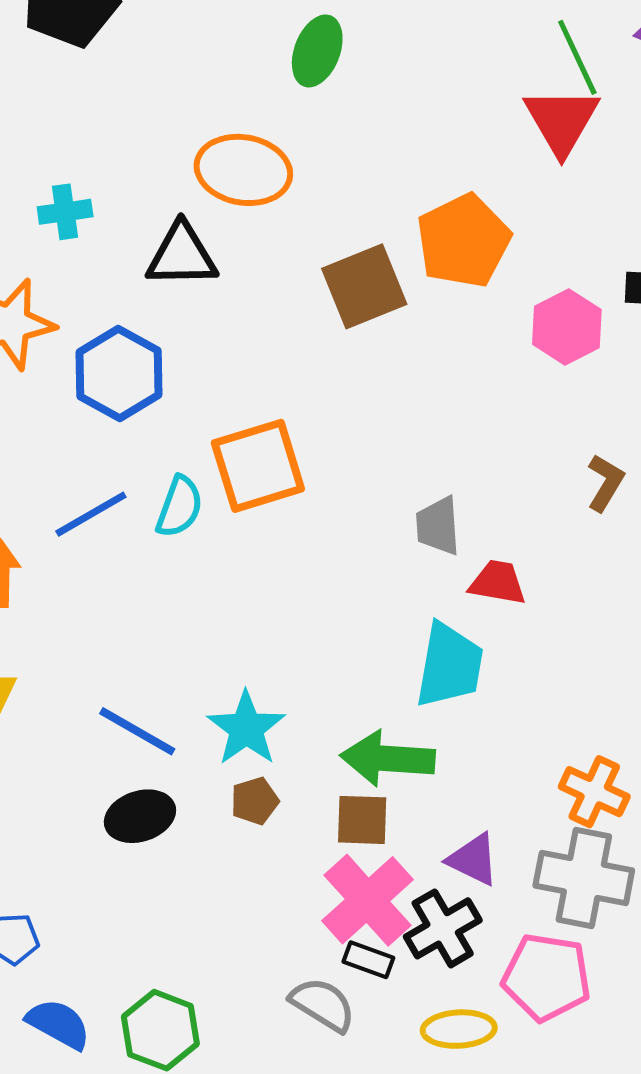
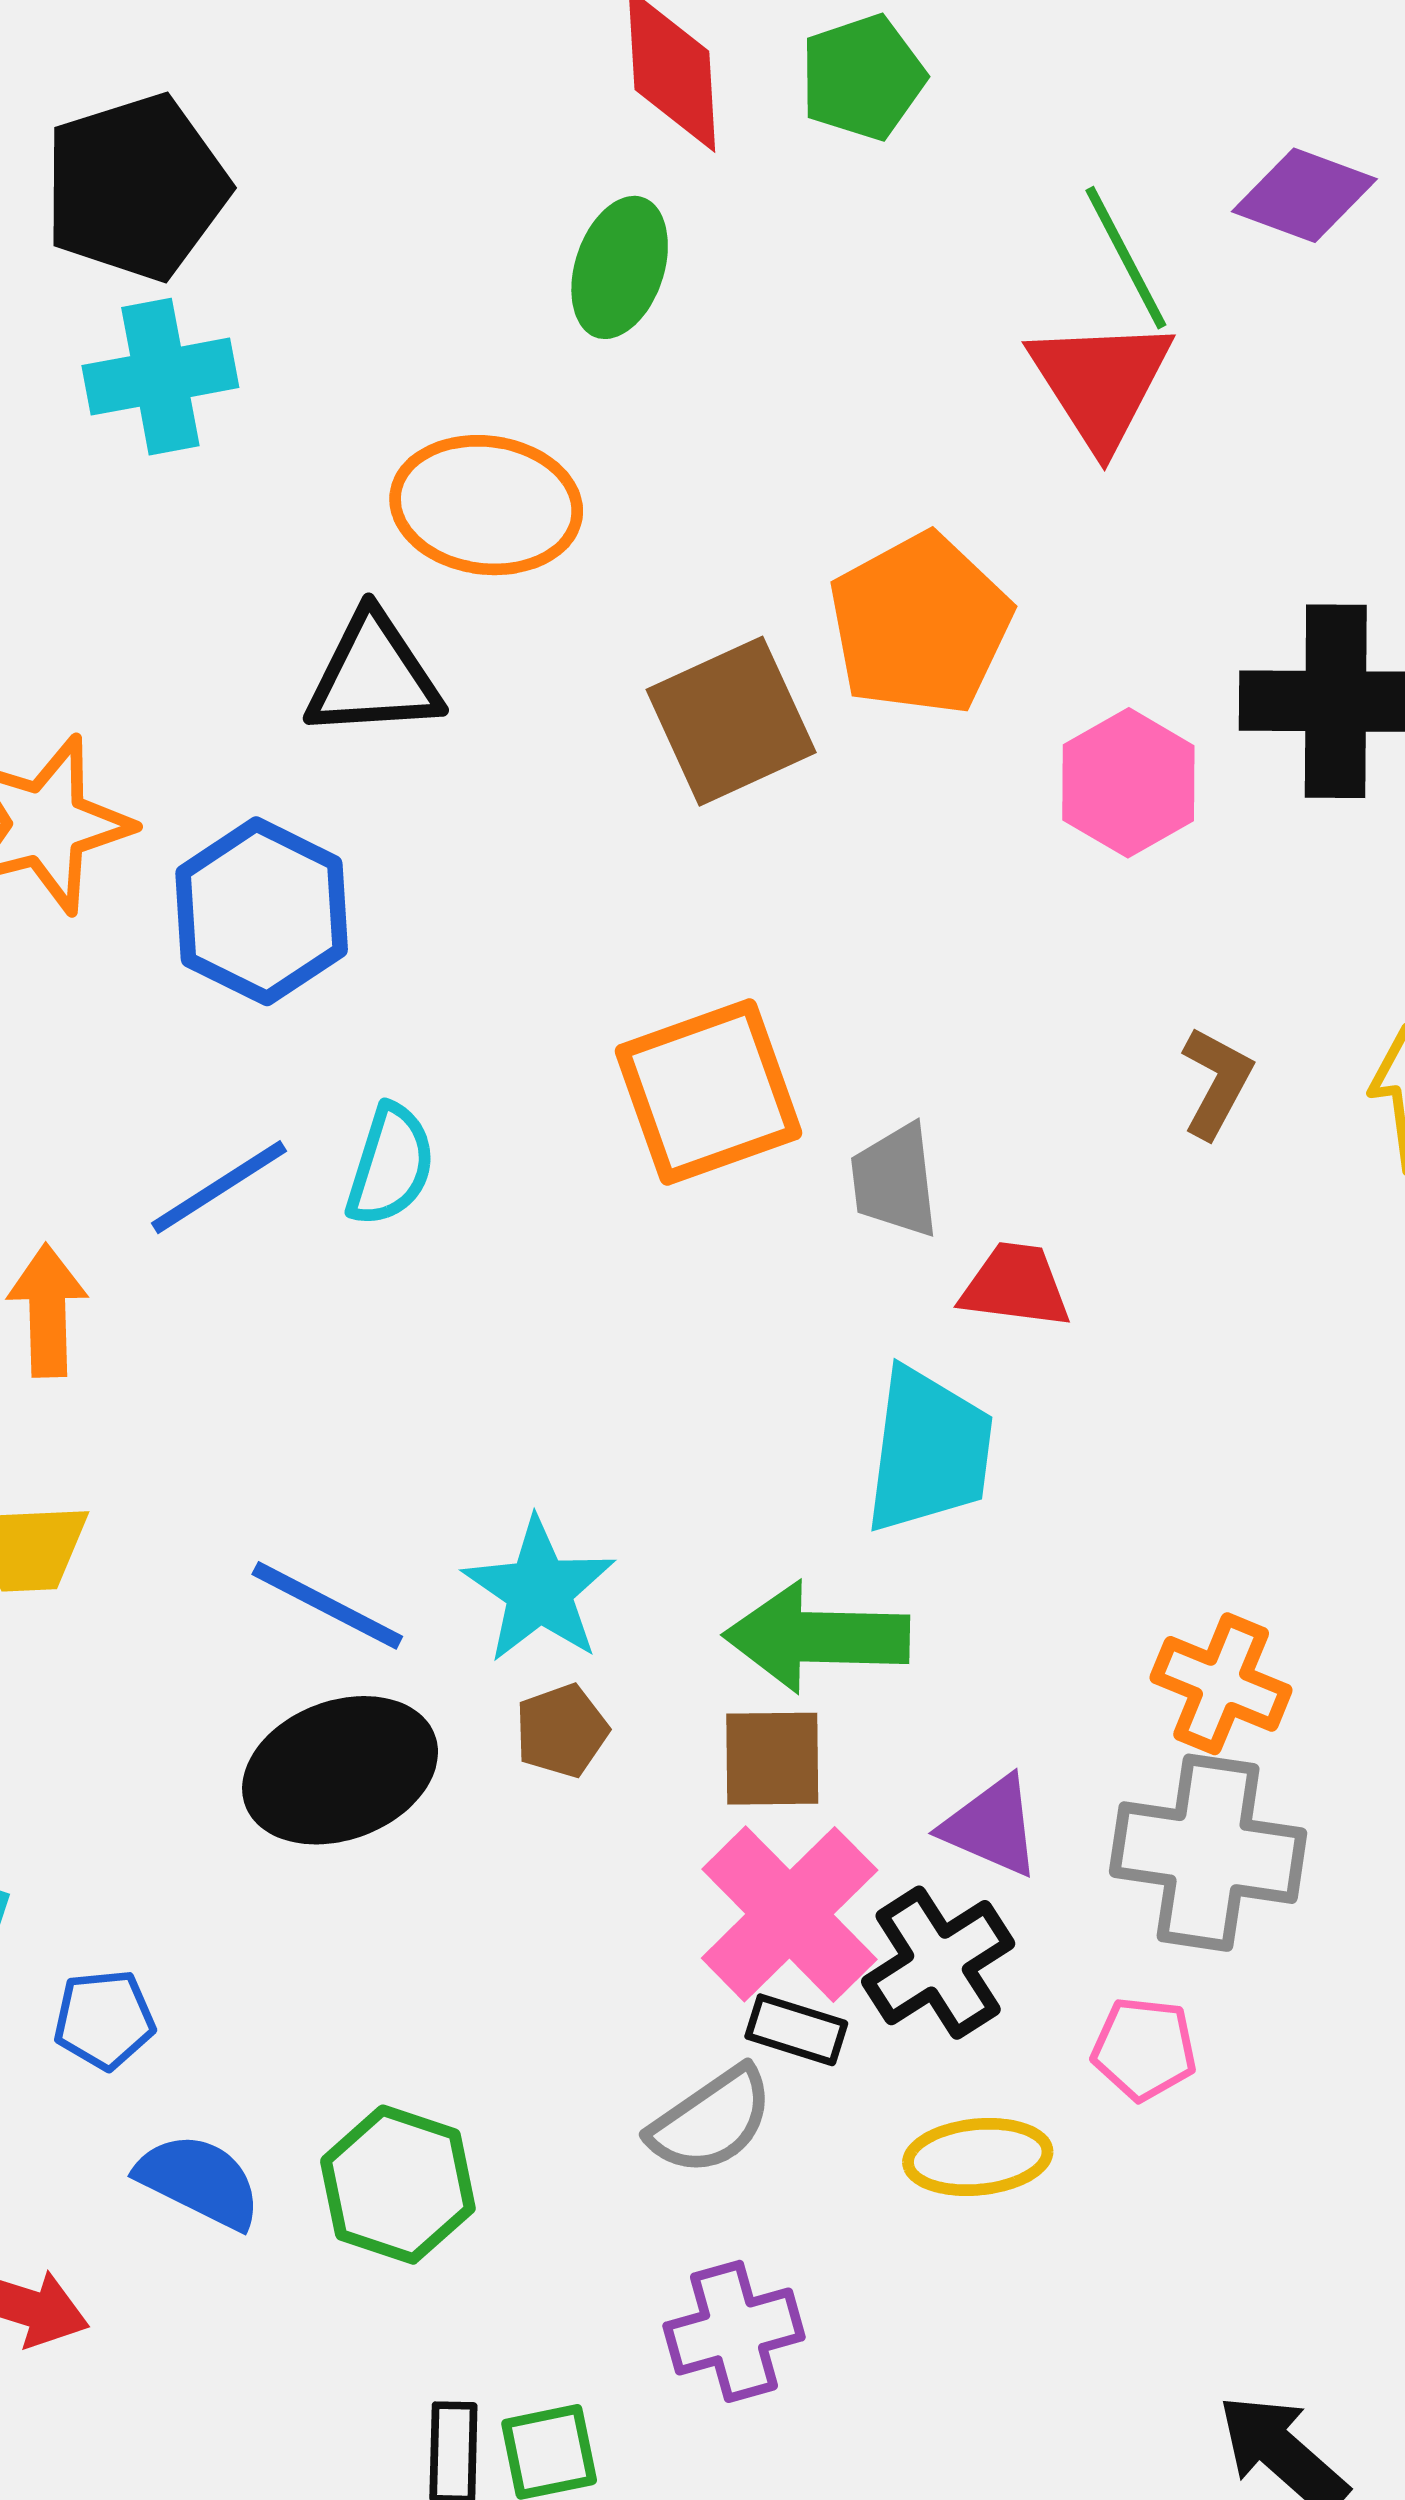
cyan cross: (65, 212) -> (160, 377), moved, size x1.4
orange square: (258, 466) -> (708, 1092), moved
black ellipse: (140, 816) -> (340, 1770), size x1.4
pink pentagon: (547, 977) -> (1144, 2049), size x0.6
gray semicircle: (323, 1005) -> (711, 2121), turned 116

